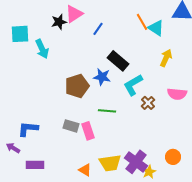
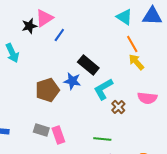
orange line: (142, 22) -> (132, 44), moved
cyan triangle: (156, 28) -> (124, 17), moved
blue line: (98, 29) -> (59, 35), moved
yellow arrow: (166, 58) -> (136, 62), turned -66
green line: (107, 111) -> (102, 139), moved

